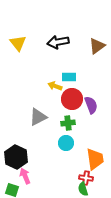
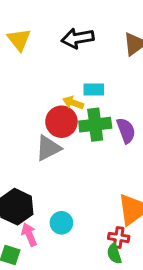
red circle: (72, 99) -> (61, 122), moved
green cross: (68, 123) -> (95, 125), moved, size x1.5
cyan circle: (66, 143) -> (61, 223), moved

